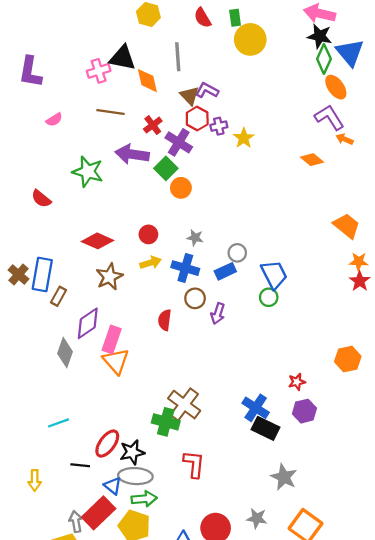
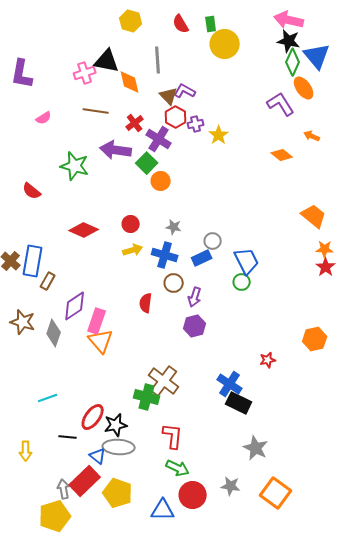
purple L-shape: (329, 117) -> (281, 104), moved
brown star: (109, 277) -> (23, 322), moved, turned -30
purple hexagon: (304, 411) -> (195, 326), moved
green arrow: (144, 499) -> (178, 468), moved, turned 30

